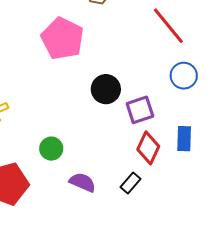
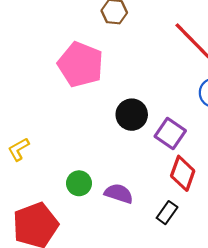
purple square: (140, 110) -> (170, 134), turned -32
purple semicircle: (82, 182) -> (119, 194), moved

